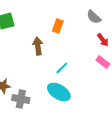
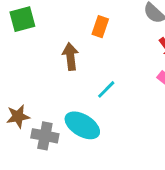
cyan ellipse: (59, 92) -> (82, 125), moved

